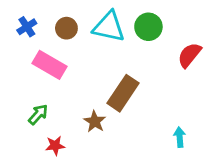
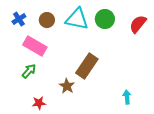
red semicircle: (189, 55) -> (138, 24), moved
green arrow: (38, 114) -> (29, 71), moved

